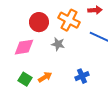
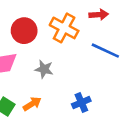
gray star: (58, 44) -> (44, 69), moved

